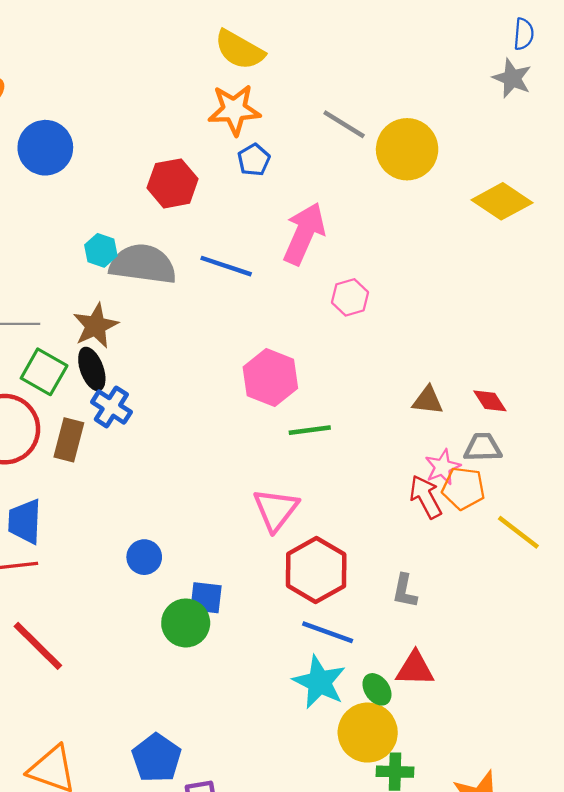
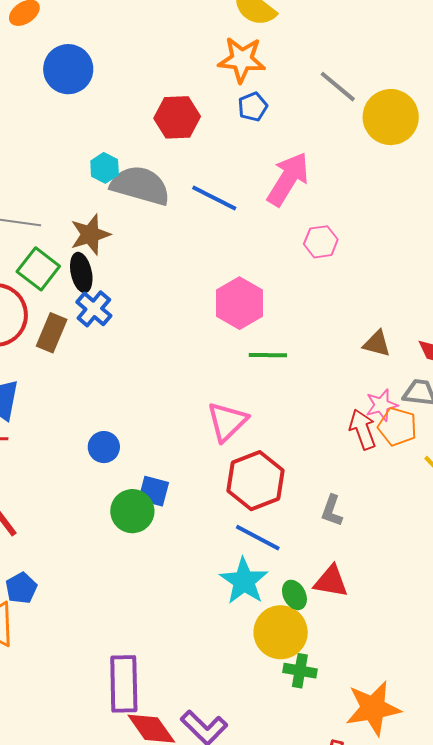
blue pentagon: (157, 758) -> (21, 588), moved, size x0.7

